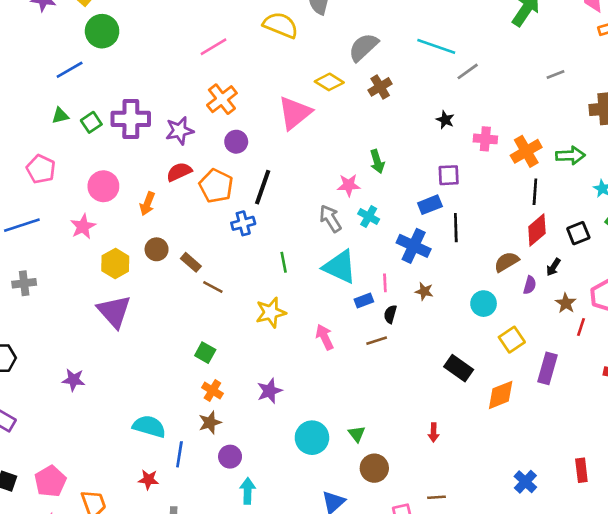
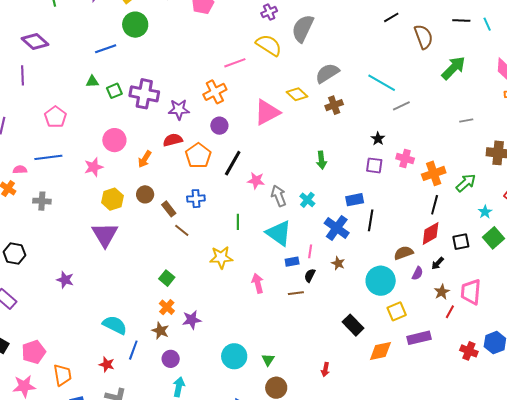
pink line: (213, 47) -> (235, 63), moved
green arrow: (570, 156) -> (466, 183), turned -50
pink pentagon: (41, 169) -> (55, 117), moved
purple square: (449, 175) -> (374, 165), moved
pink star: (349, 185) -> (256, 181), moved
blue cross: (243, 223) -> (196, 199), moved
cyan circle: (484, 304) -> (381, 281), size x1.5
purple rectangle: (547, 368) -> (419, 338), turned 50
purple star: (270, 391) -> (192, 320), moved
brown star: (210, 423) -> (160, 331), turned 30

